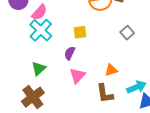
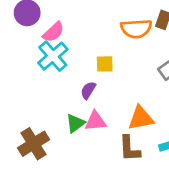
green triangle: (39, 69) -> (75, 123), moved
orange triangle: (111, 70) -> (141, 118), size x1.5
pink triangle: (77, 76) -> (95, 121), turned 36

